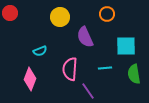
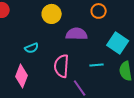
purple semicircle: (85, 37) -> (77, 34), turned 115
cyan square: (126, 46) -> (118, 43), turned 35

